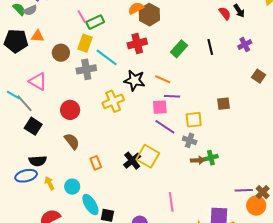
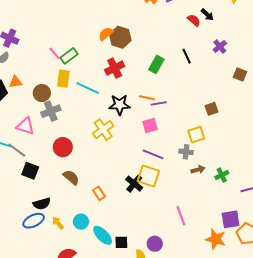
gray cross: (86, 69) -> (51, 111), moved
purple line: (172, 96) -> (159, 103), moved
yellow square: (194, 120) -> (196, 135), moved
purple line: (165, 127) -> (153, 154), moved
green cross: (211, 158) -> (222, 175), moved

